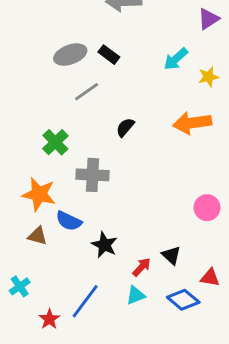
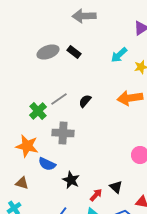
gray line: (87, 92) -> (59, 99), moved
brown triangle: (38, 236) -> (22, 183), moved

